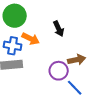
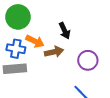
brown arrow: (77, 60) -> (54, 52), moved
purple circle: (59, 71) -> (88, 60), moved

